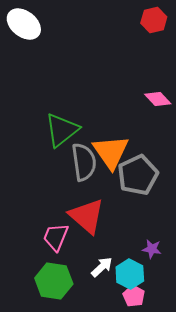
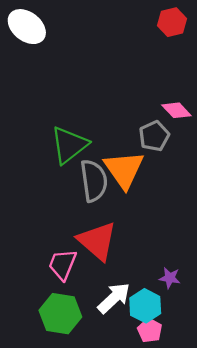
gray pentagon: (138, 175) -> (154, 136), moved, size x0.7
white arrow: (102, 267) -> (114, 298), size x1.4

